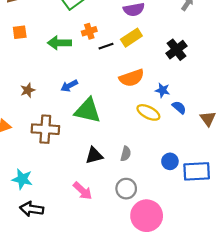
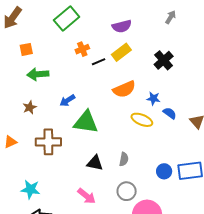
orange square: (20, 32) -> (26, 49), moved
green arrow: (59, 43) -> (38, 74), moved
black triangle: (94, 155) -> (95, 163), turned 30
blue circle: (170, 161) -> (164, 171), moved

